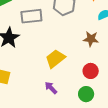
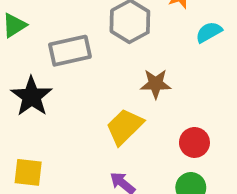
brown star: (91, 39) -> (156, 84), moved

